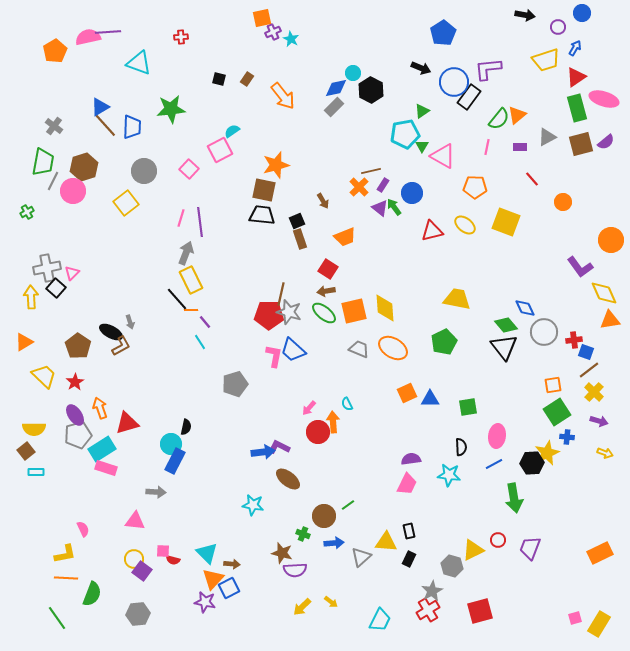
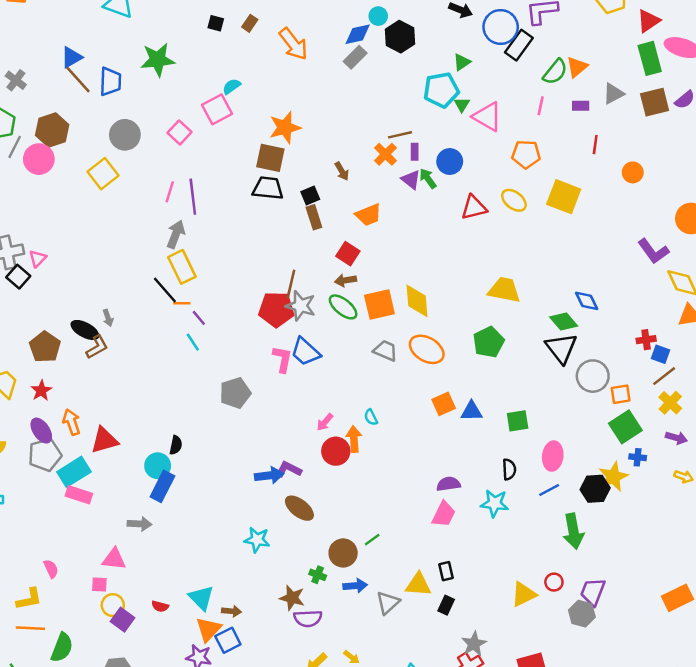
red line: (532, 179) -> (595, 145), turned 49
purple rectangle: (383, 185) -> (415, 152), turned -32
gray circle: (544, 332) -> (593, 376), moved
pink square: (163, 551) -> (99, 584), moved
gray hexagon: (452, 566) -> (582, 614), moved

